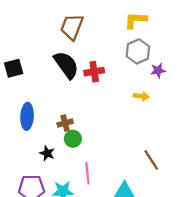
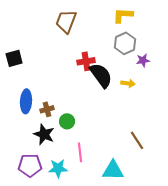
black semicircle: (66, 65) -> (101, 75), moved
brown cross: (65, 123) -> (47, 109), moved
black star: (47, 153) -> (44, 134), size x1.5

